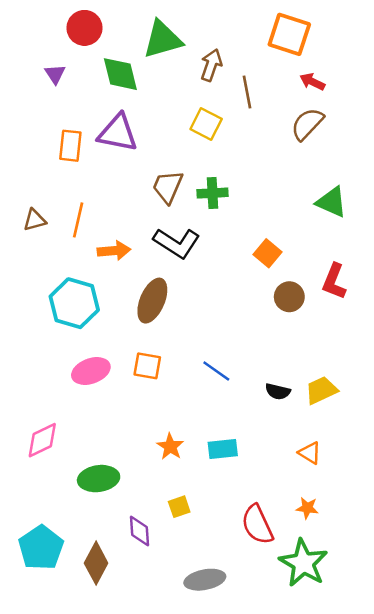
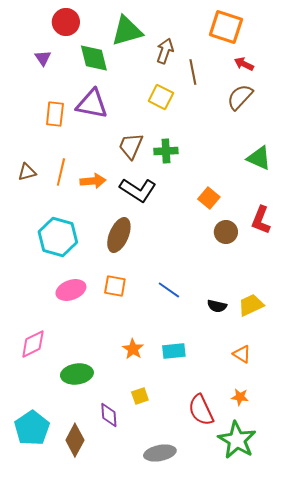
orange arrow: (114, 251) -> (93, 181), moved

